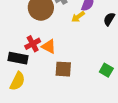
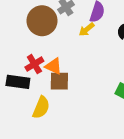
brown square: (63, 69) -> (59, 81), moved
yellow semicircle: (18, 81) -> (41, 107), moved

